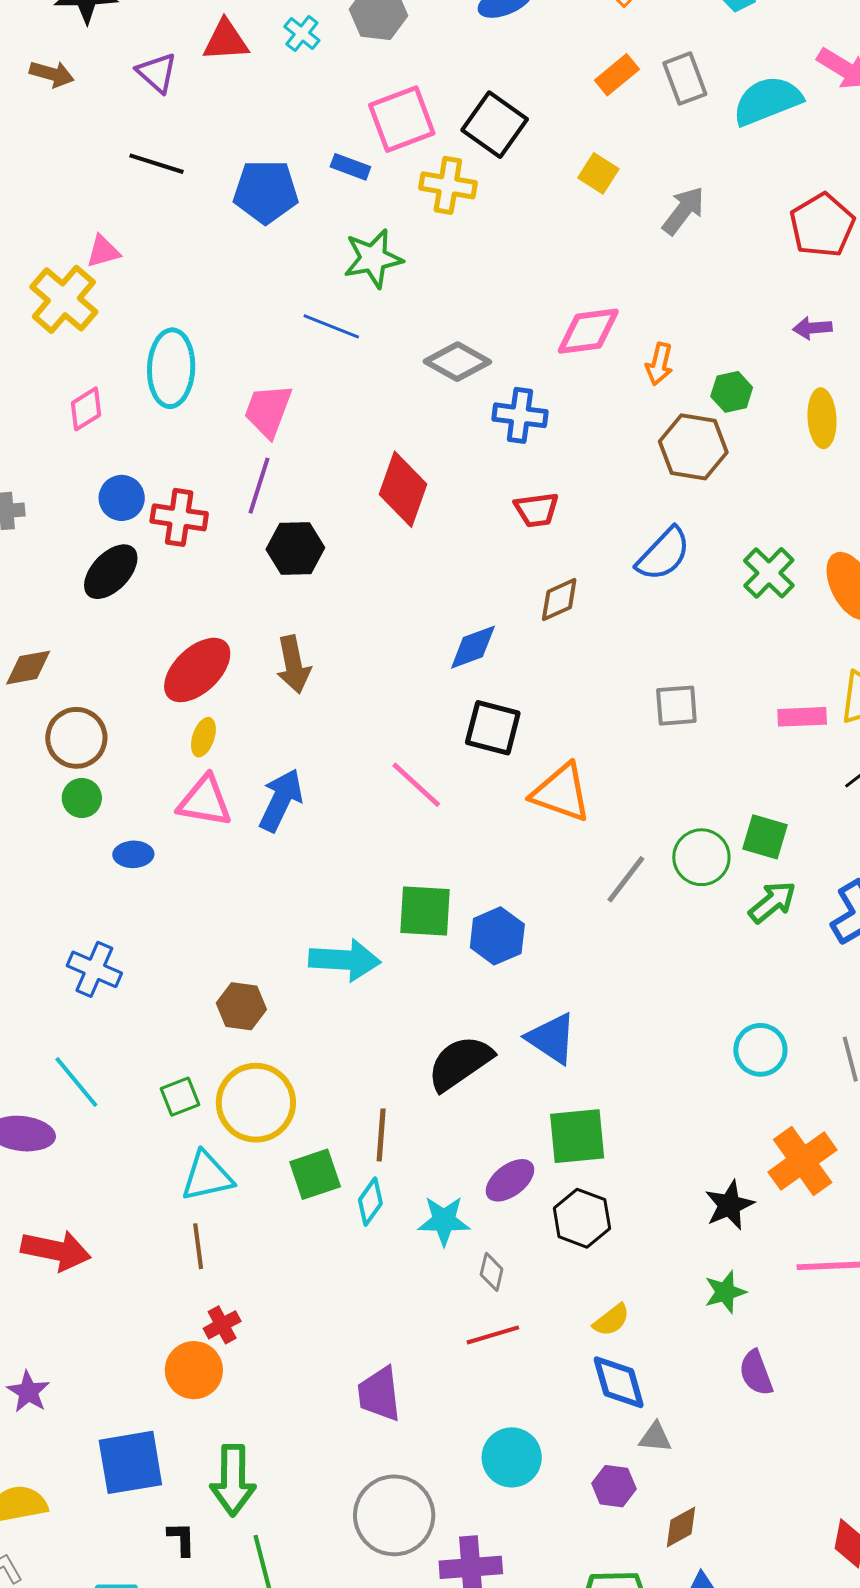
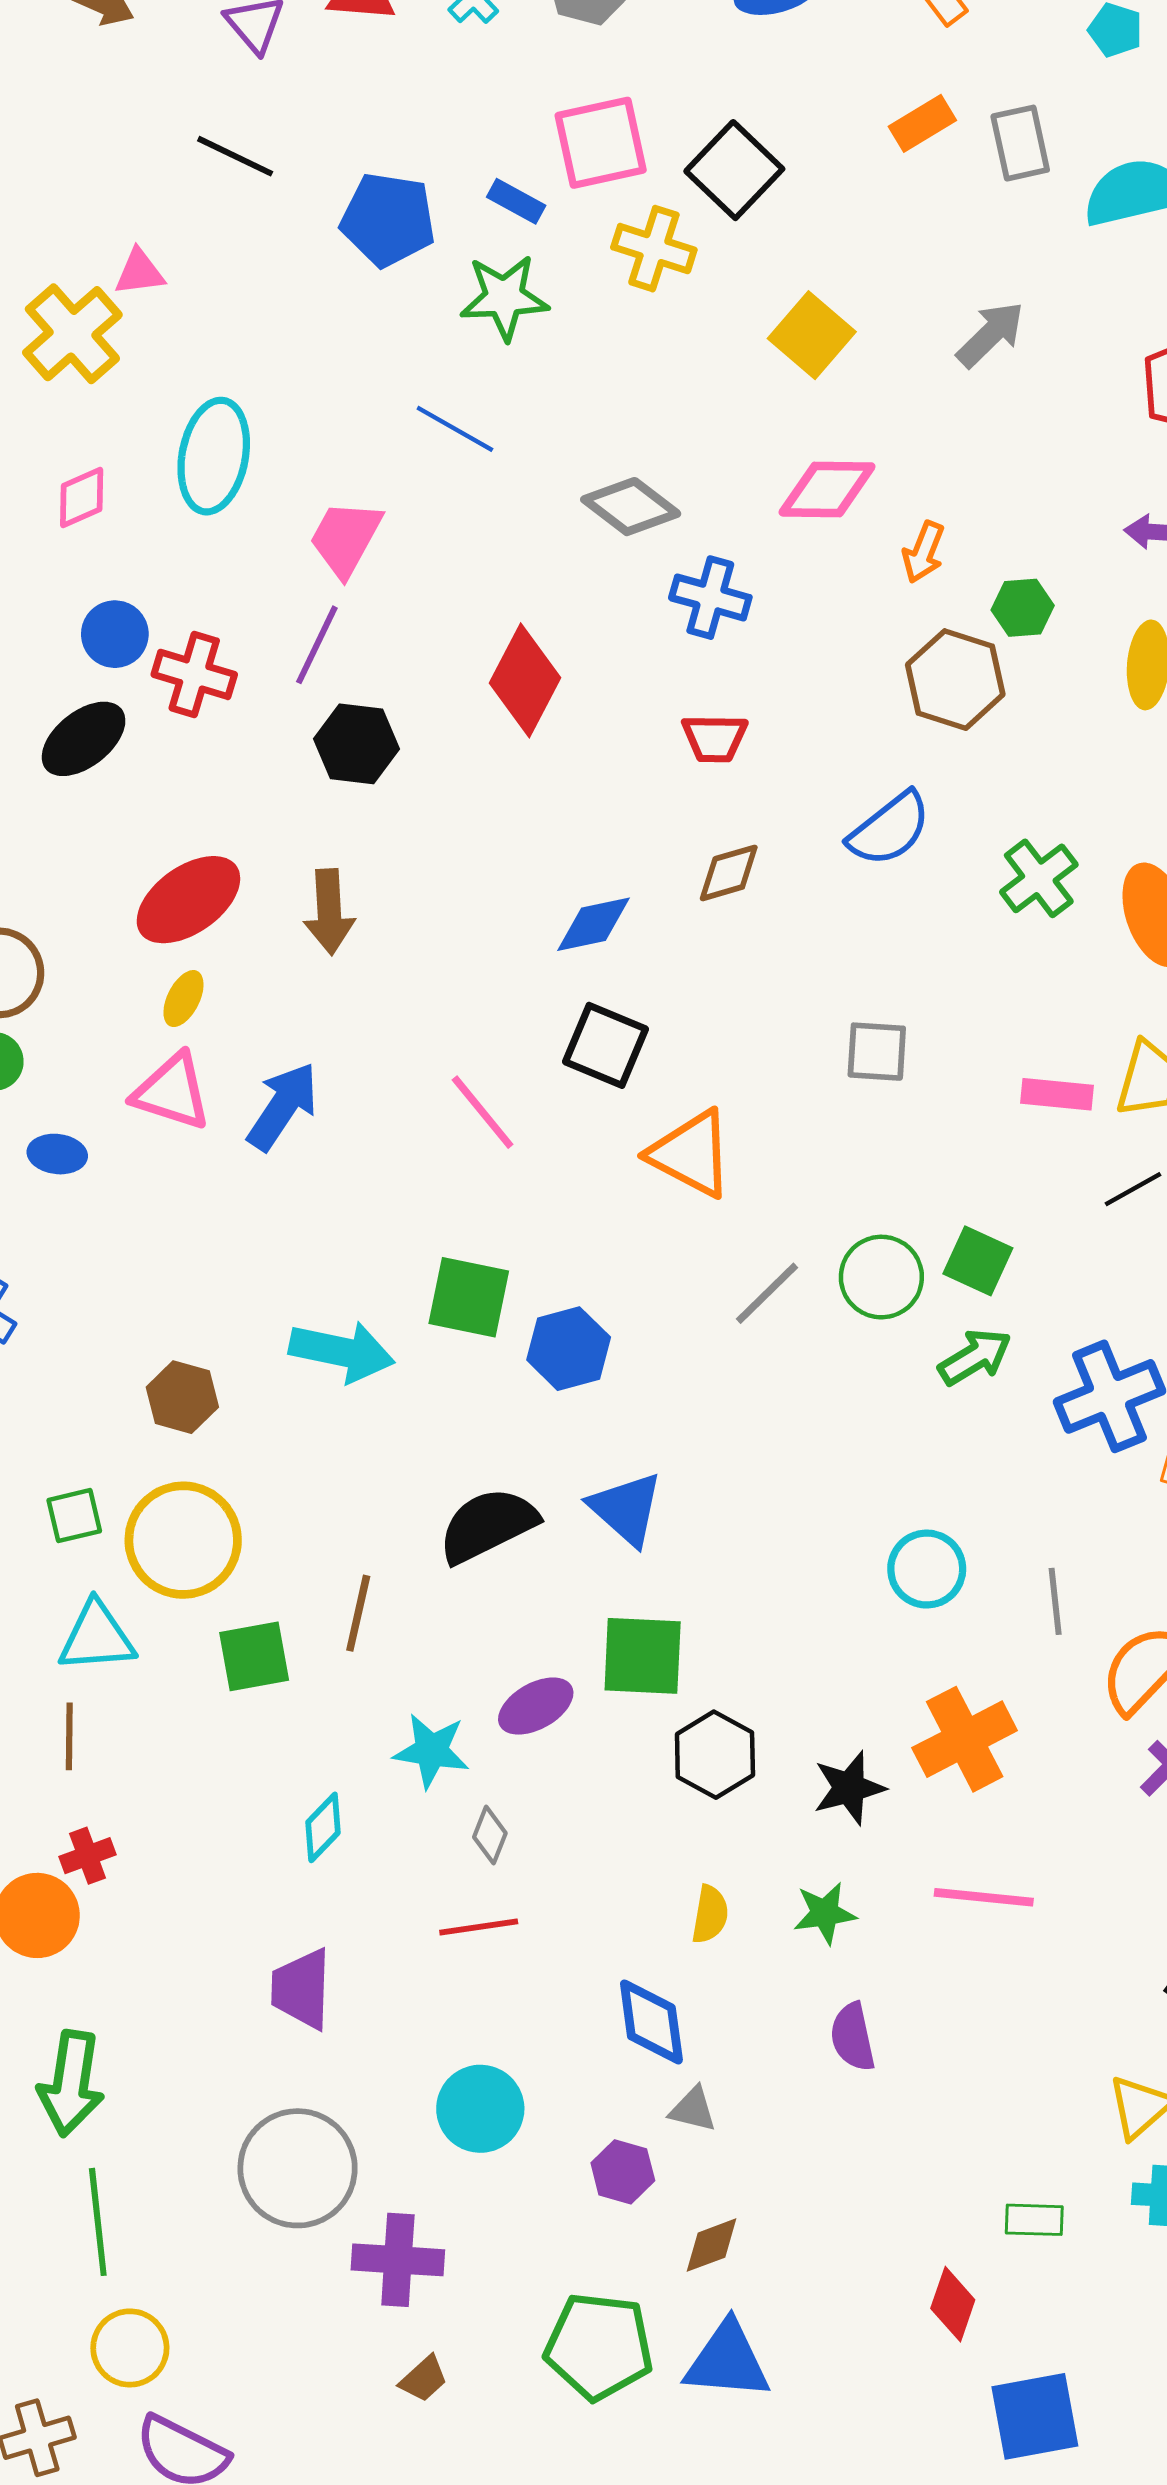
yellow square: (598, 173) -> (812, 335), moved, size x1.4
green star: (373, 258) -> (504, 297), moved
cyan diamond: (370, 1202) -> (323, 1827), moved
black hexagon: (582, 1218) -> (715, 1755), moved
yellow semicircle: (611, 1320) -> (710, 1914), moved, turned -51

